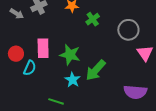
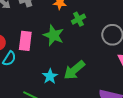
green star: (70, 55) -> (54, 35), moved

